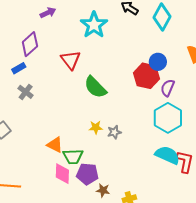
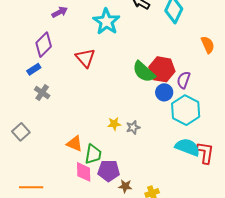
blue circle: (158, 62) -> (164, 92), moved
green semicircle: (95, 87) -> (144, 72), moved
green trapezoid: (73, 156) -> (93, 154), turned -75

